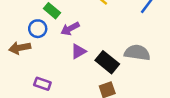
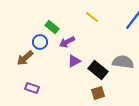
brown arrow: (20, 48) -> (25, 58), turned -30
purple rectangle: (42, 84) -> (32, 88), moved

